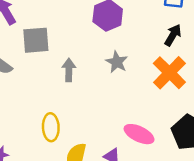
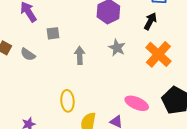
black arrow: (173, 35) -> (150, 21), moved
gray square: (36, 40) -> (53, 33), size x0.6

